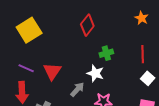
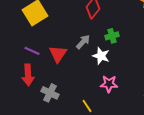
gray arrow: (77, 89) -> (83, 42), moved

